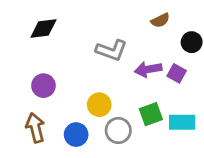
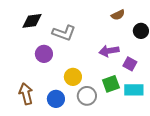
gray L-shape: (111, 50) -> (64, 33), moved
purple square: (177, 73) -> (130, 64), moved
purple circle: (43, 86) -> (44, 54), moved

